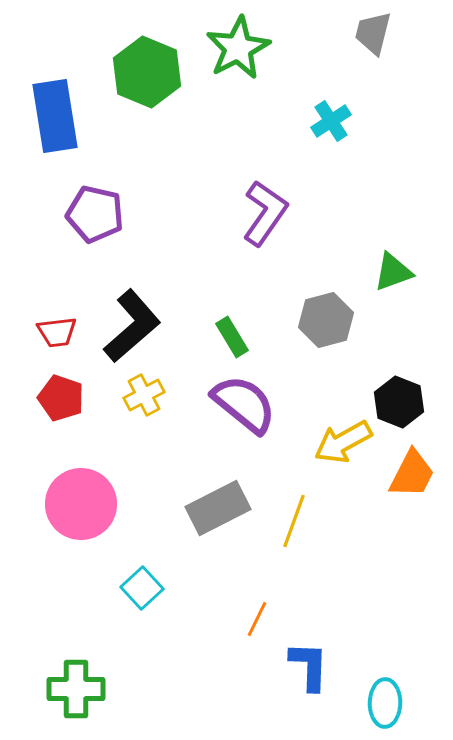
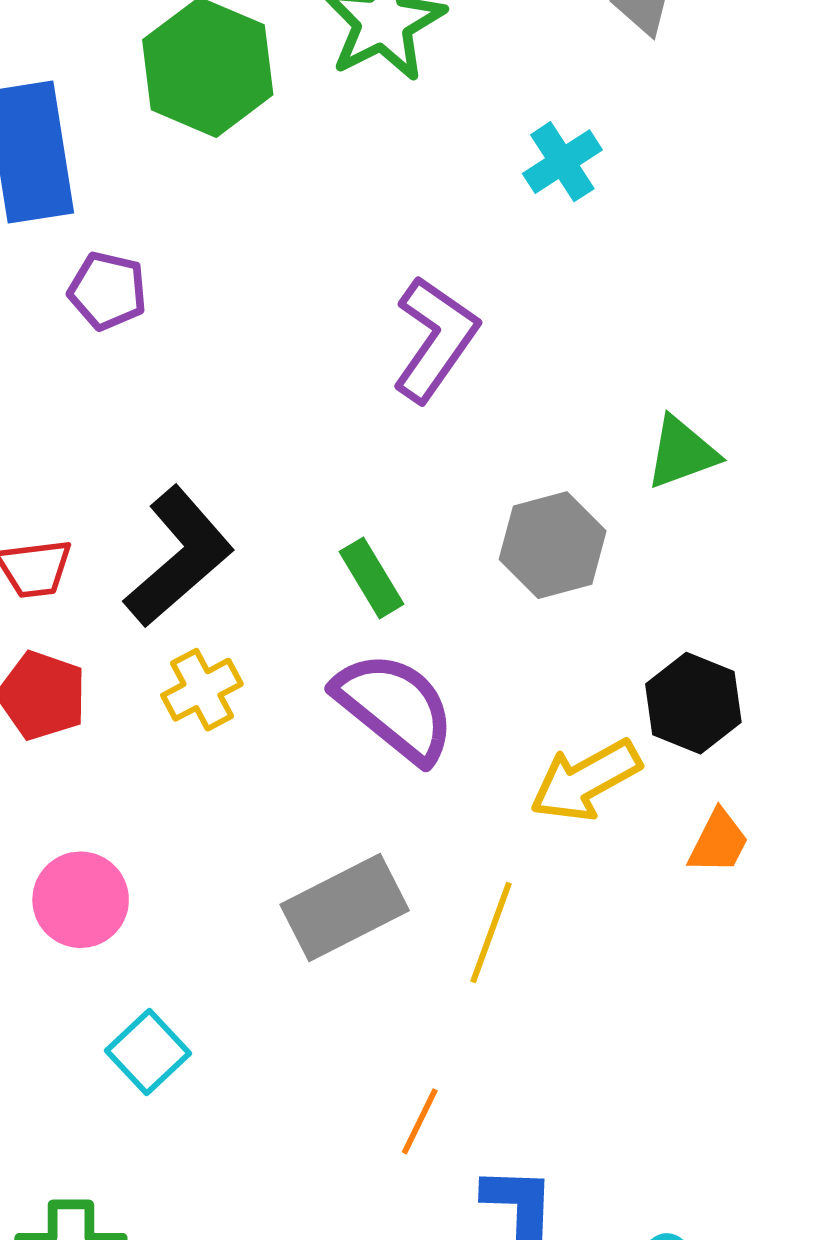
purple pentagon: (95, 214) -> (108, 291), moved, size x0.7
orange trapezoid: (412, 474) -> (718, 842), size x0.7
pink circle: (81, 504) -> (81, 900), size x0.7
cyan square: (142, 588) -> (148, 1052), moved

